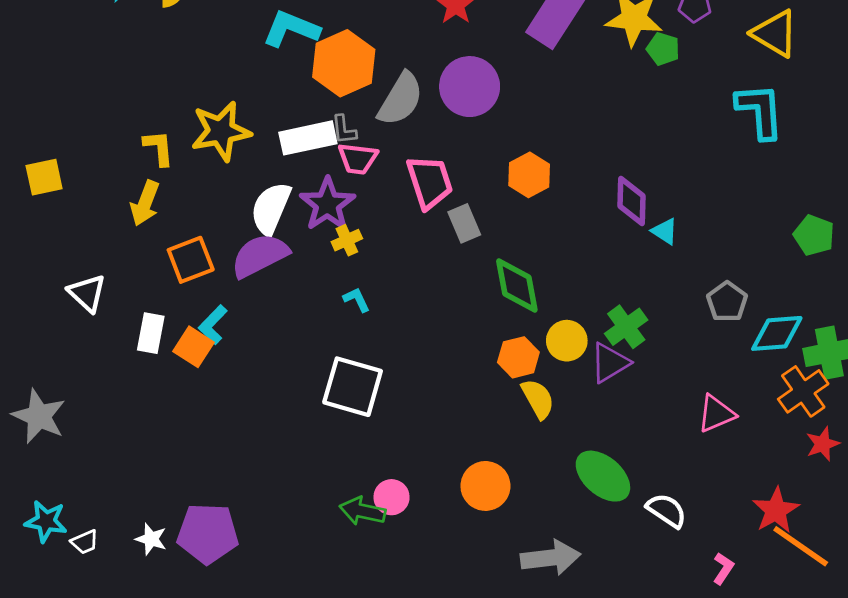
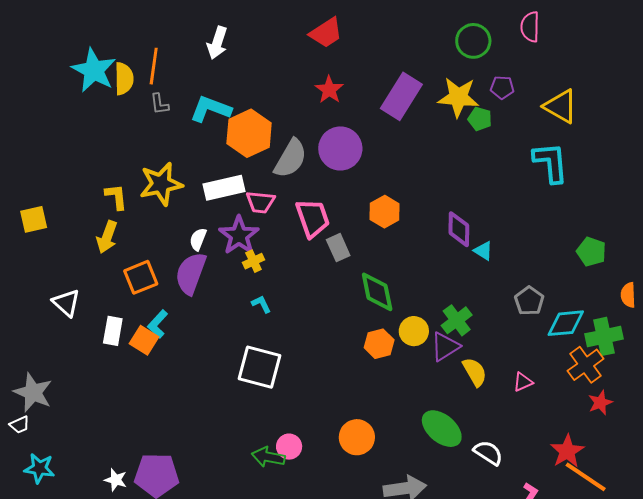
gray L-shape: (344, 130) -> (159, 104), moved
white semicircle: (271, 209) -> (198, 239), size x0.6
purple semicircle: (260, 256) -> (191, 273), turned -42
yellow semicircle: (538, 399) -> (475, 372), moved
pink triangle: (716, 414) -> (523, 382), size x0.7
white trapezoid: (85, 542) -> (20, 425), moved

